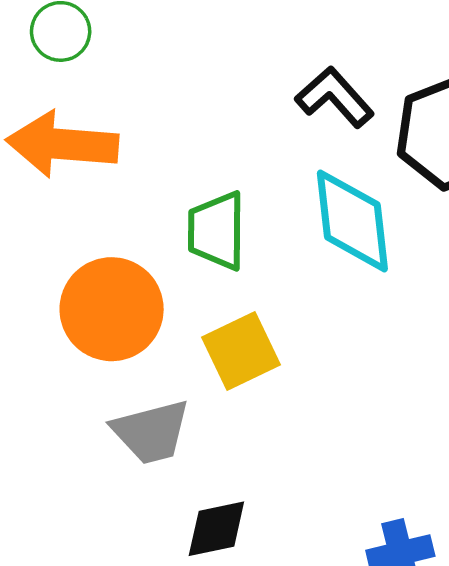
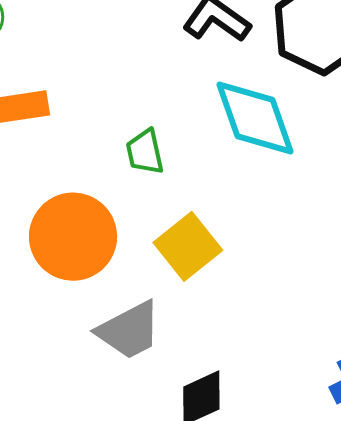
green trapezoid: (217, 231) -> (145, 152), size x0.7

